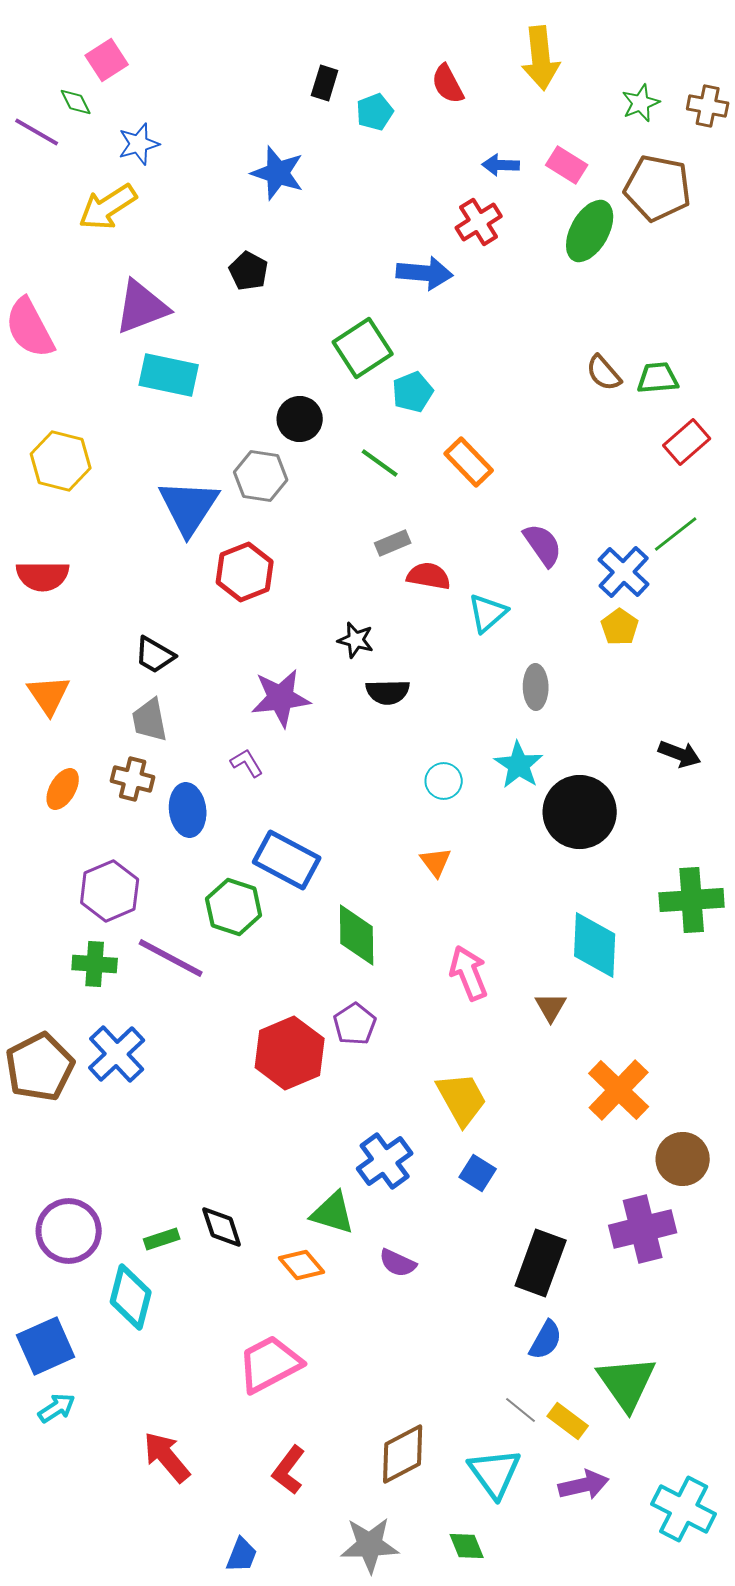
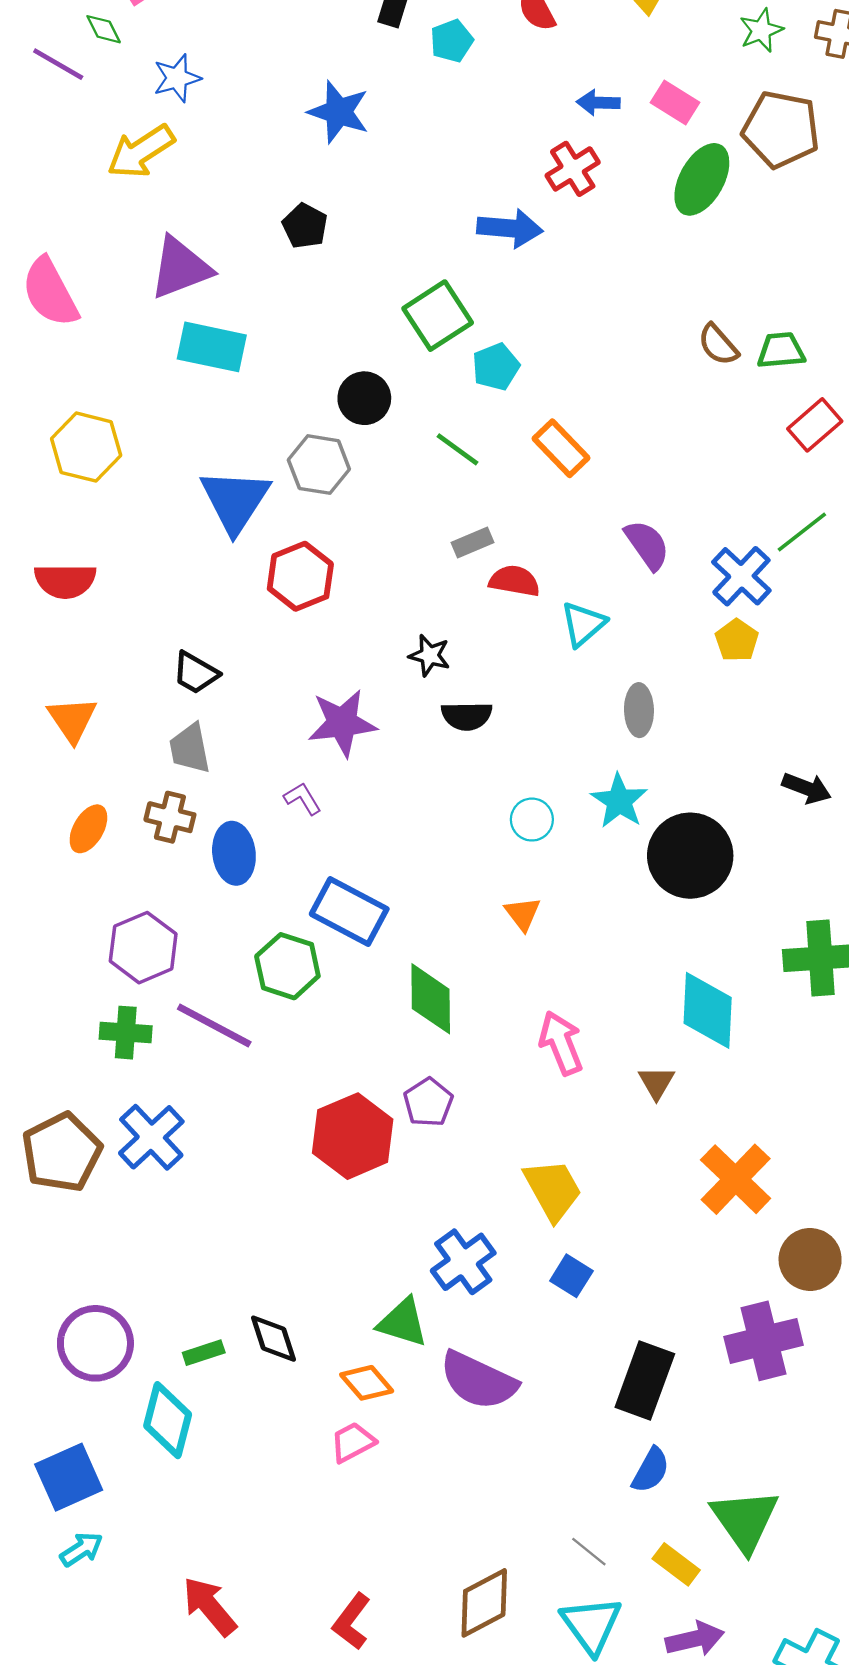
purple semicircle: (398, 1263) -> (478, 1381), size x1.8
pink trapezoid: (270, 1364) -> (353, 1442), moved, size x0.6
gray line: (521, 1410) -> (589, 1552), moved

